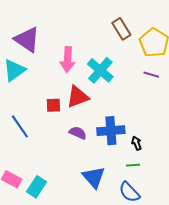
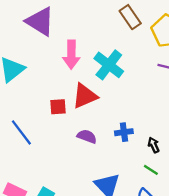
purple triangle: (27, 40) -> (40, 21), moved
blue cross: (111, 131) -> (124, 132), size x0.6
green line: (133, 165) -> (151, 170), turned 40

